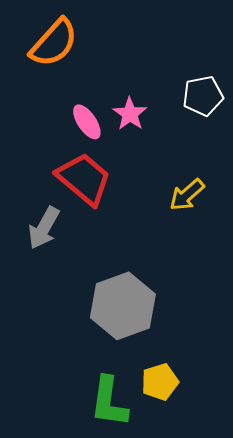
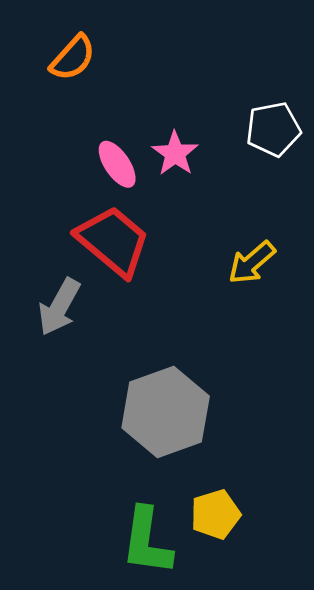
orange semicircle: (54, 43) -> (73, 58), size x0.7

